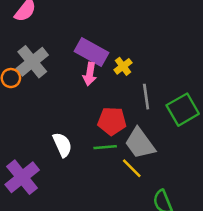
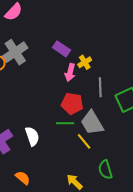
purple rectangle: (91, 52) -> (61, 49), size x0.7
pink arrow: (90, 74) -> (70, 72), moved
white semicircle: (62, 145) -> (32, 136), moved

